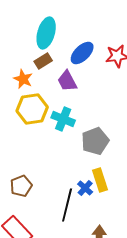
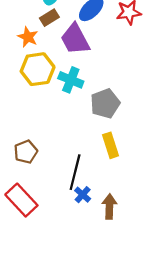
purple trapezoid: (67, 81) -> (75, 39), size x1.4
blue cross: (85, 188) -> (83, 195), moved

